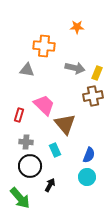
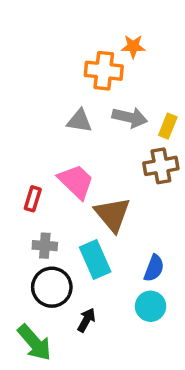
orange cross: (44, 46) -> (104, 71), moved
gray triangle: (27, 70) -> (80, 121), moved
cyan rectangle: (55, 150) -> (95, 259), size x1.5

